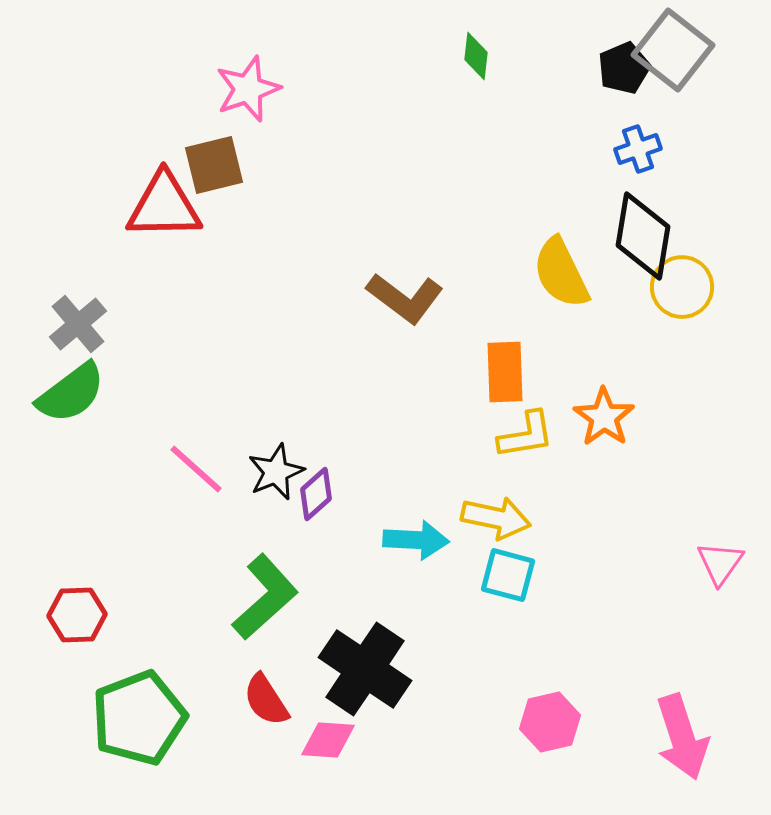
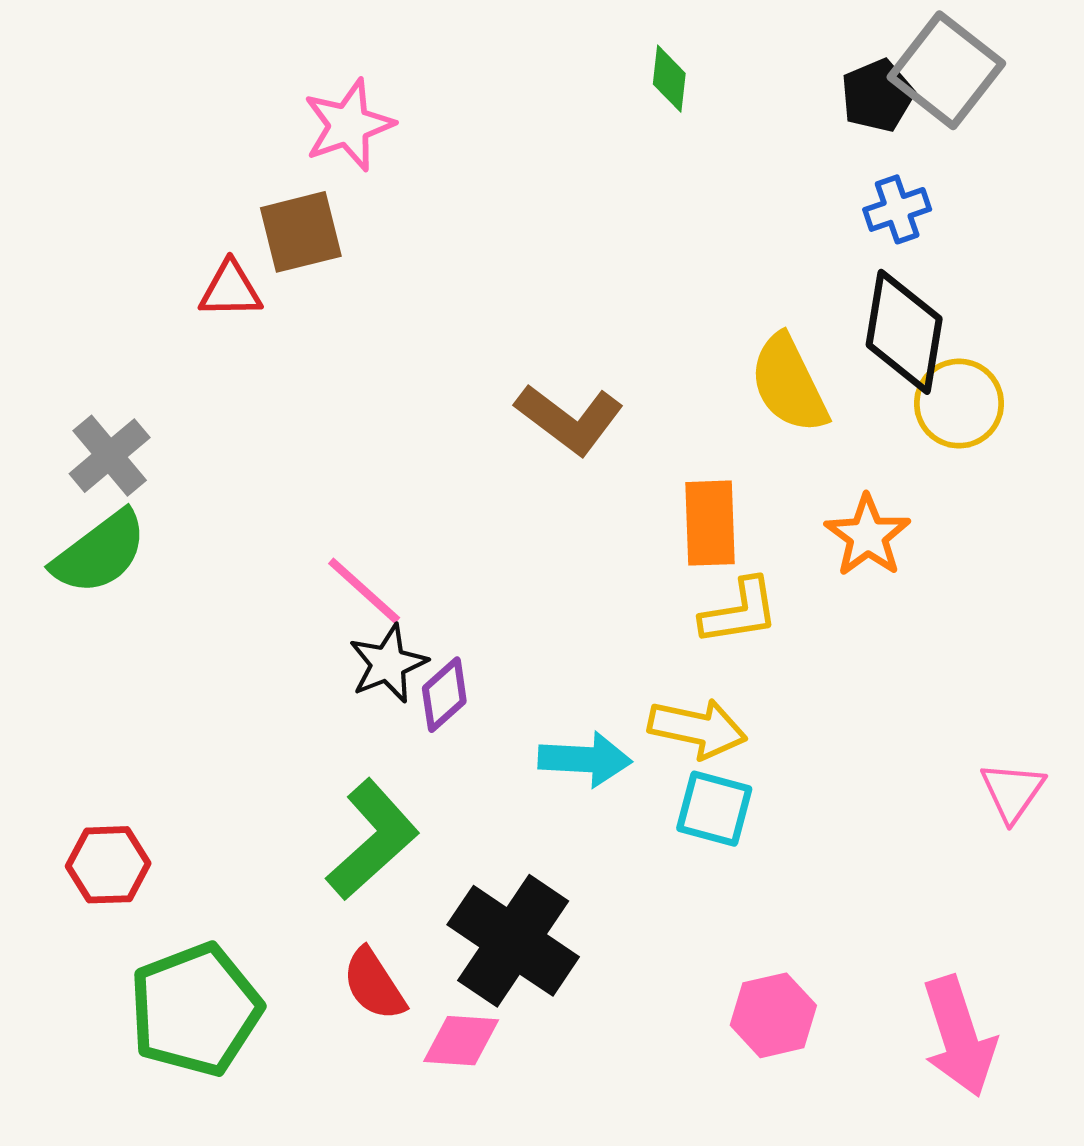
red triangle: (164, 206) -> (230, 290), size x0.6
orange star: (604, 417) -> (868, 536), moved
pink line: (196, 469) -> (364, 591), moved

